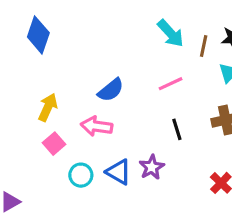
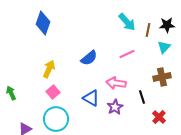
pink arrow: (97, 126) -> (116, 83), moved
black line: (177, 129) -> (142, 97), moved
blue triangle: (119, 172) -> (91, 98), moved
cyan circle: (81, 175) -> (56, 119), moved, size x1.6

